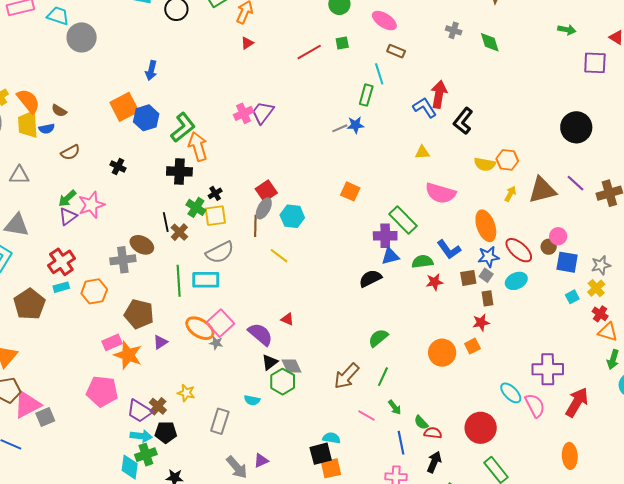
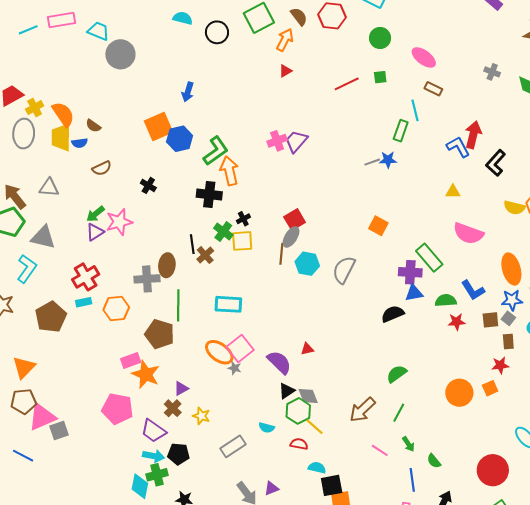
cyan hexagon: (292, 216) -> (307, 264), moved
brown ellipse: (142, 245) -> (167, 265), turned 65
gray semicircle: (220, 252) -> (344, 270), moved, turned 140
yellow line: (279, 256) -> (315, 427), moved
green line: (179, 281) -> (178, 305), moved
red triangle: (287, 319) -> (307, 349), turned -40
purple triangle: (160, 342) -> (181, 388), moved
brown cross: (158, 406) -> (173, 408), moved
gray rectangle: (220, 421) -> (233, 446), turned 35
red semicircle: (433, 433) -> (299, 444), moved
cyan semicircle: (331, 438) -> (317, 468), moved

